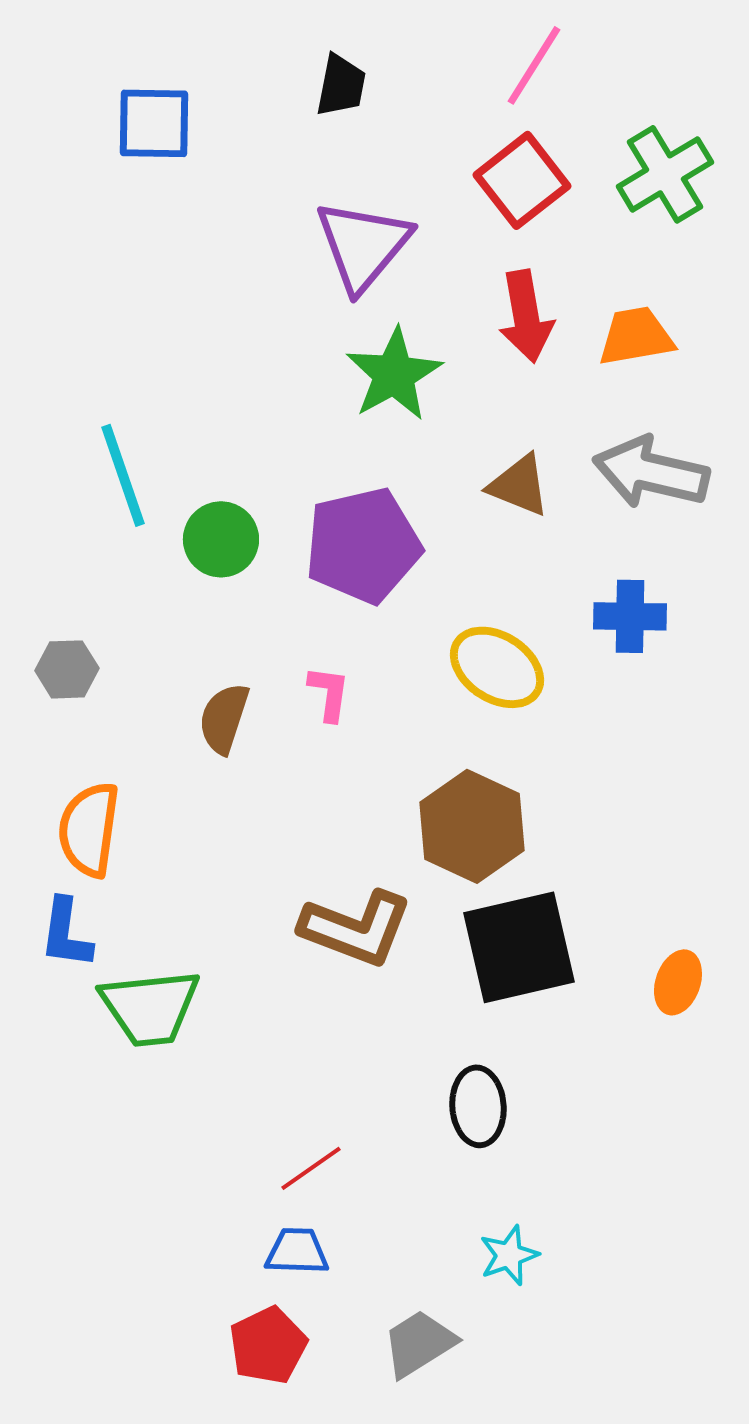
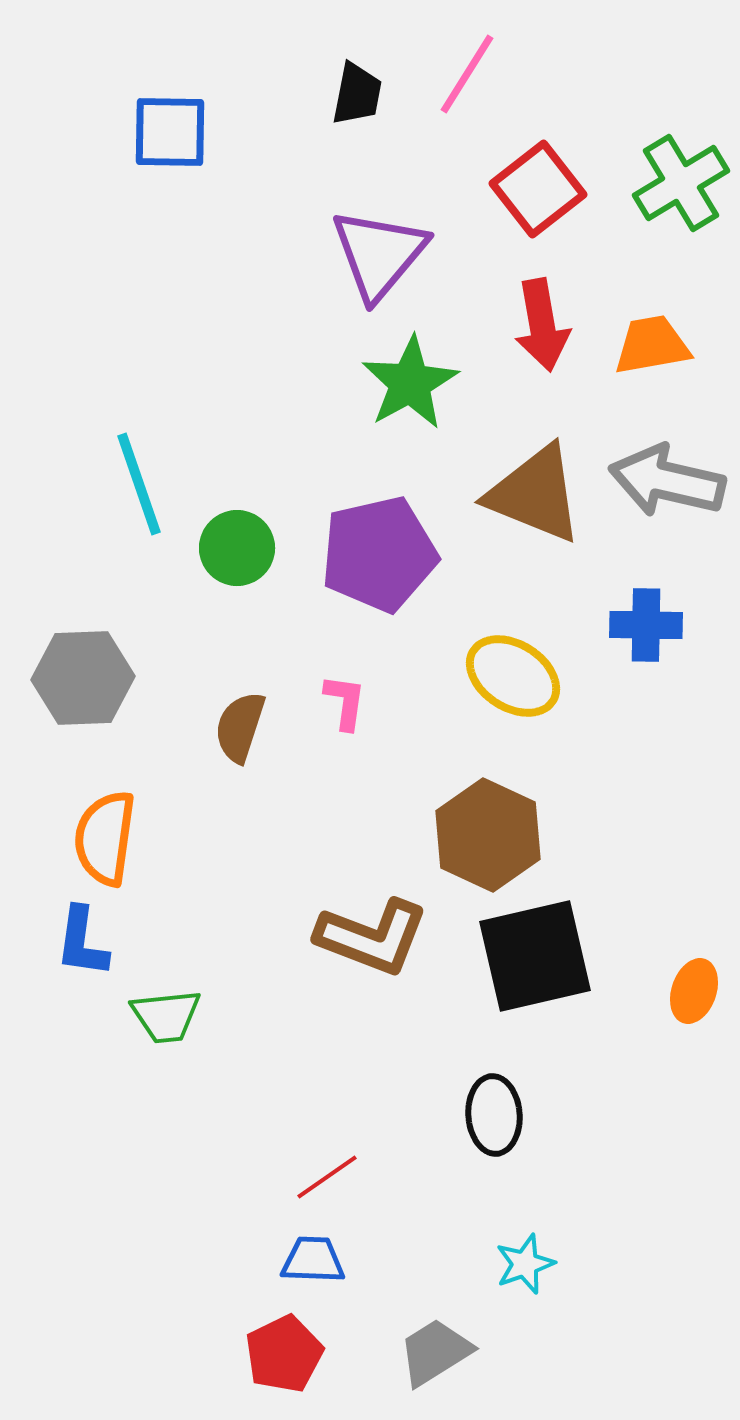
pink line: (534, 65) -> (467, 74), moved
brown triangle: (519, 485) -> (535, 494), size x1.6
gray hexagon: (67, 669) -> (83, 678), size x1.6
green trapezoid: (150, 1007) -> (166, 1016), size x0.7

